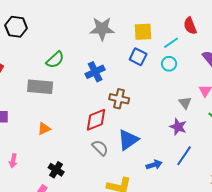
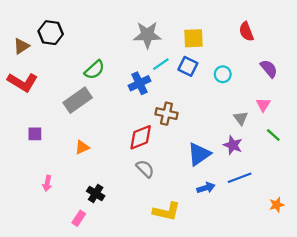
cyan line: (171, 43) -> (161, 64), moved
gray rectangle: (40, 87) -> (78, 100), turned -40
blue triangle: (128, 140) -> (199, 154), moved
blue line: (184, 156) -> (240, 178), turned 35

